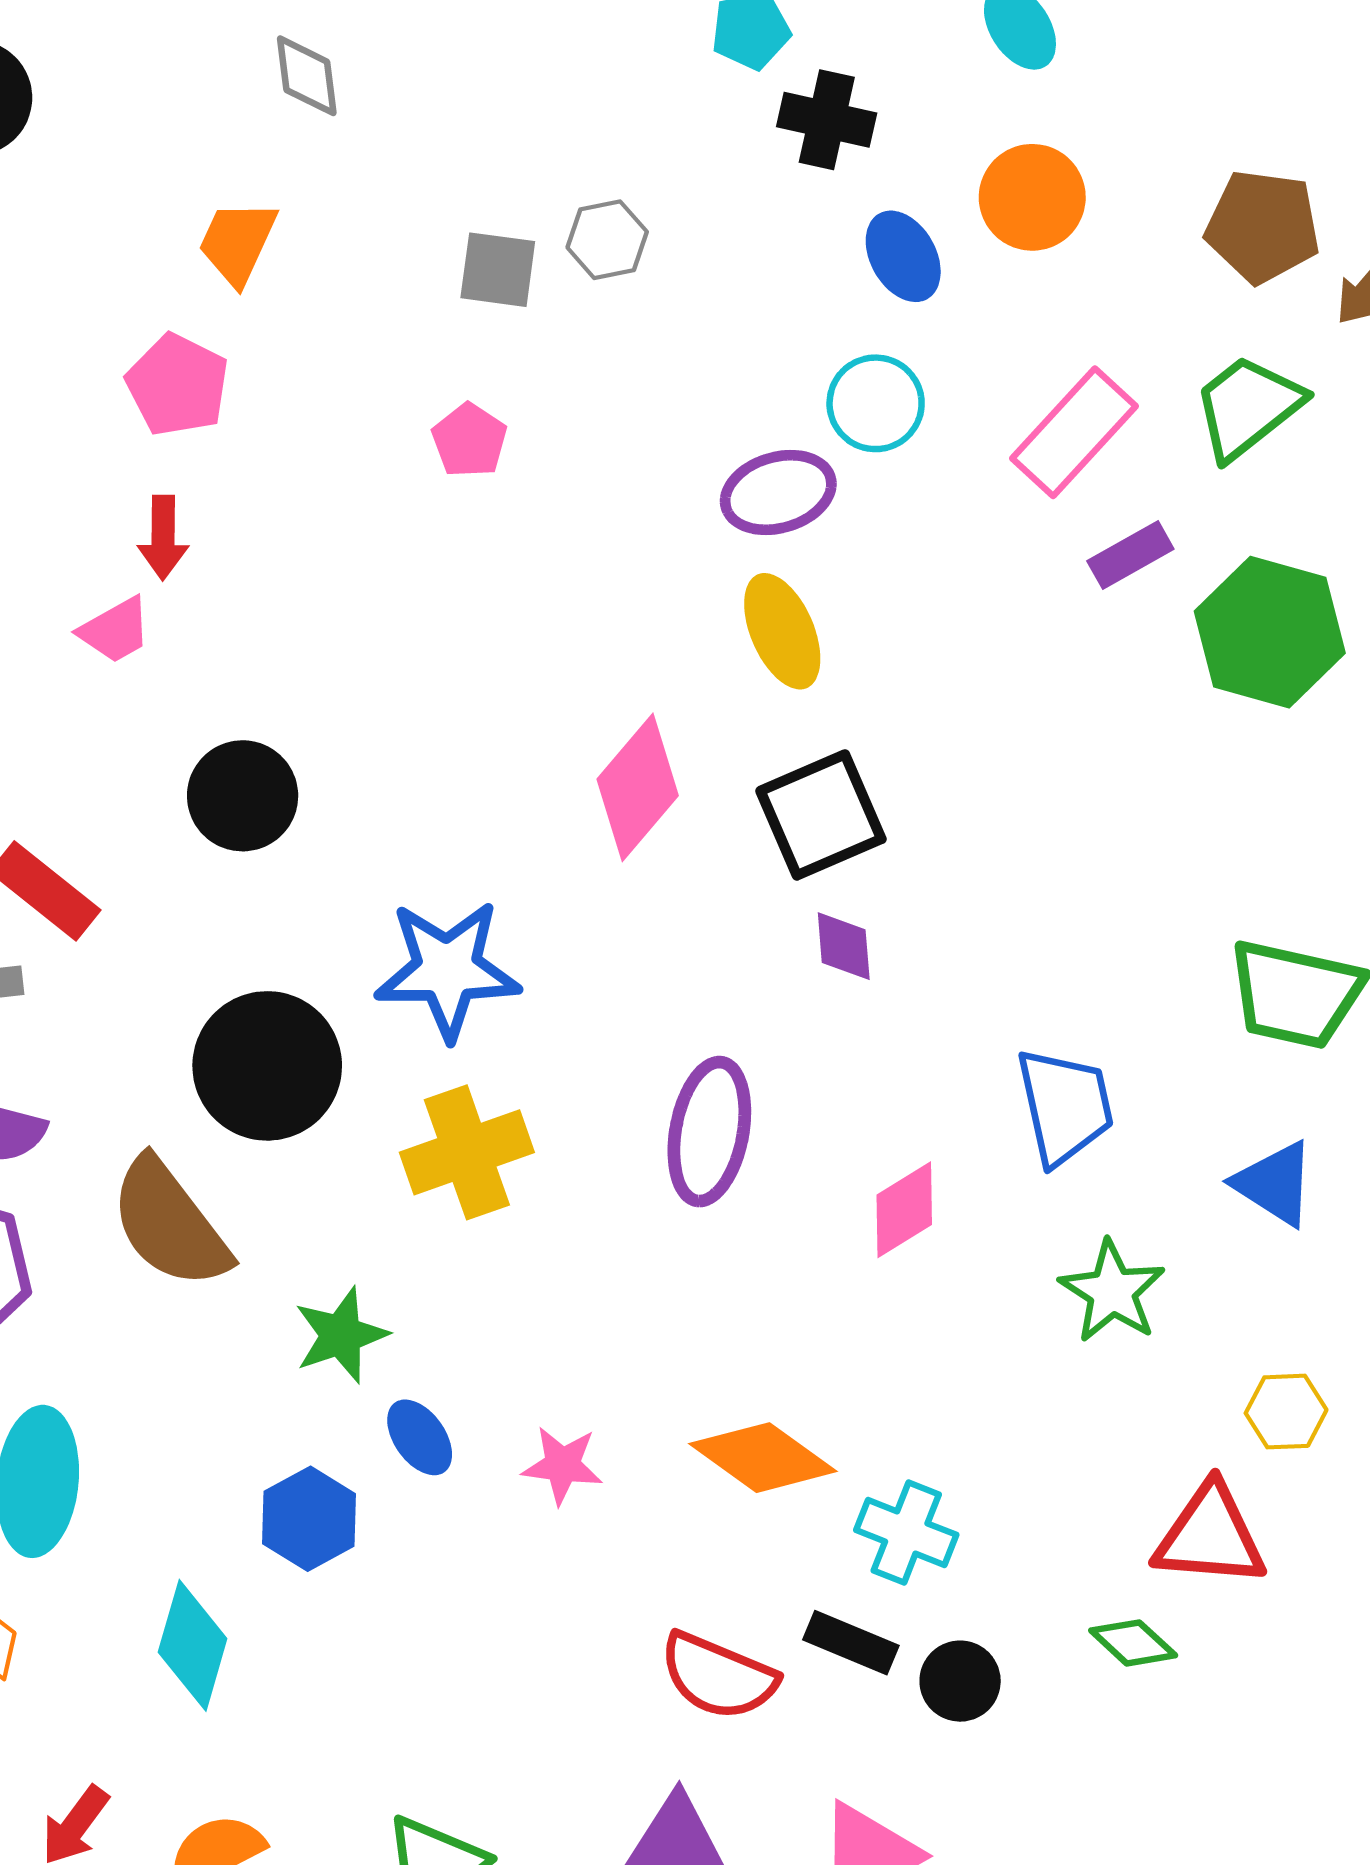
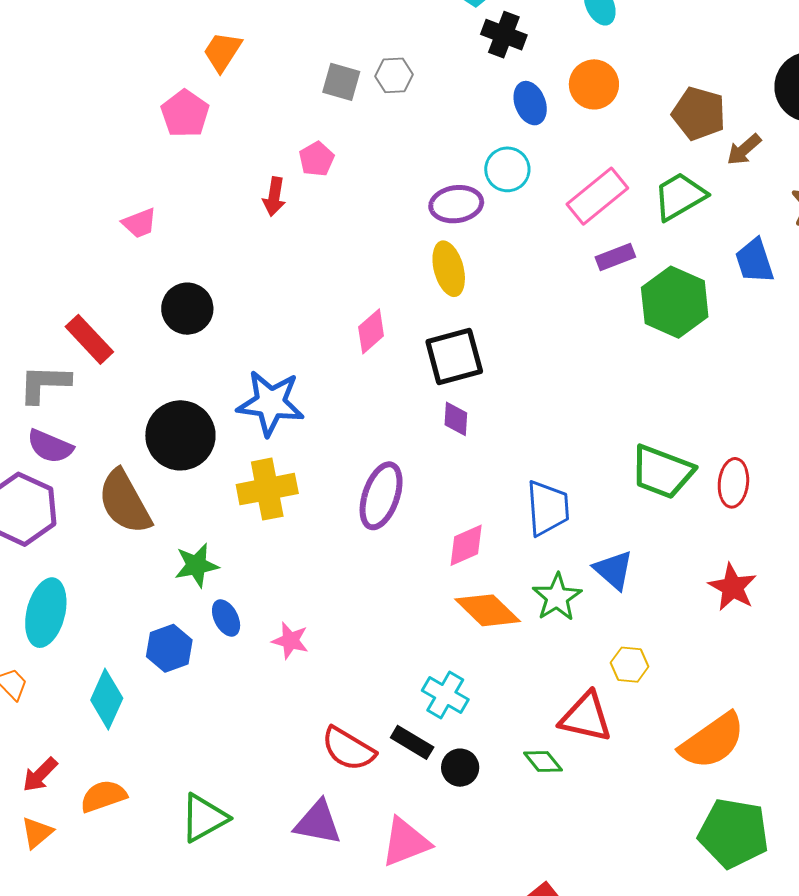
red arrow: (163, 538) -> (274, 197), moved
pink diamond: (638, 787) -> (371, 331), size x0.7
blue triangle: (1275, 1183) -> (614, 570), moved
orange diamond: (763, 1458) -> (488, 610), moved

